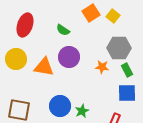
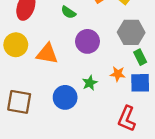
purple circle: (69, 57) -> (87, 41), moved
orange star: (102, 67) -> (118, 74), moved
green star: (82, 111) -> (90, 83), moved

